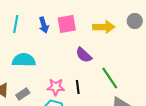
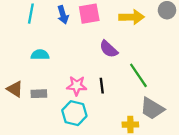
cyan semicircle: (24, 60) -> (40, 55), size x0.7
gray rectangle: (23, 94) -> (39, 94), turned 32

